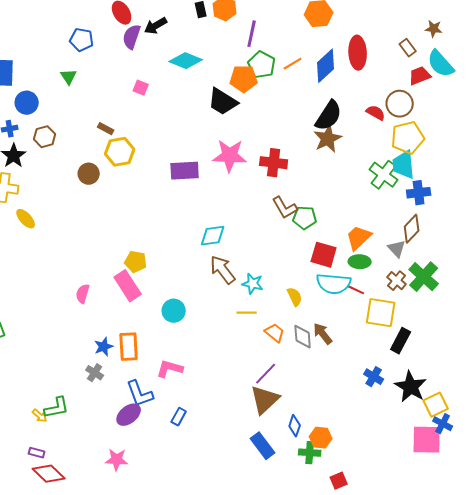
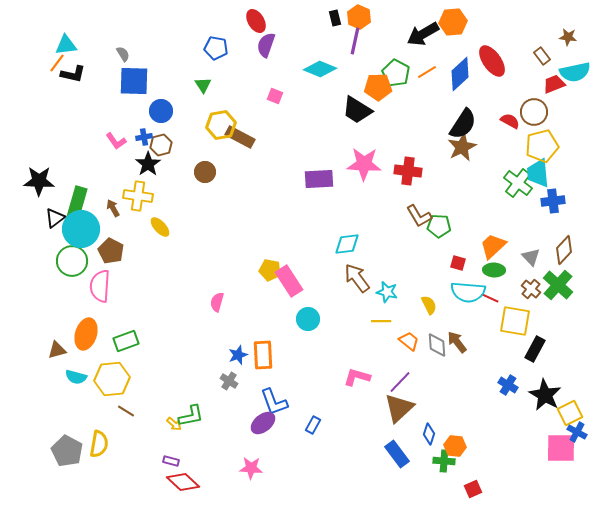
black arrow: (156, 26) -> (423, 34), moved, size x1.4
purple line: (252, 34) -> (355, 41), moved
red ellipse: (358, 53) -> (492, 61), turned -32
cyan semicircle: (441, 64) -> (575, 72), turned -60
brown rectangle: (106, 129) -> (240, 137), size x1.8
brown hexagon: (45, 137) -> (161, 145), moved
yellow hexagon: (120, 152) -> (221, 125), moved
brown circle: (89, 174) -> (205, 172), moved
brown diamond: (412, 229) -> (564, 250), moved
red square: (324, 255) -> (458, 263), size x0.6
pink rectangle: (128, 286) -> (289, 281), moved
pink L-shape: (170, 369) -> (357, 377), moved

